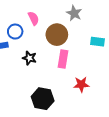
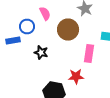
pink rectangle: (63, 59) -> (89, 54), moved
red star: (81, 84) -> (76, 76), moved

